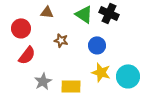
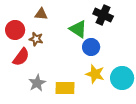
green triangle: (84, 14) -> (78, 29), moved
brown star: (61, 40) -> (36, 39), moved

